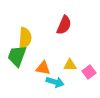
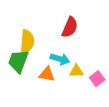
cyan arrow: (55, 82) -> (60, 59), moved

